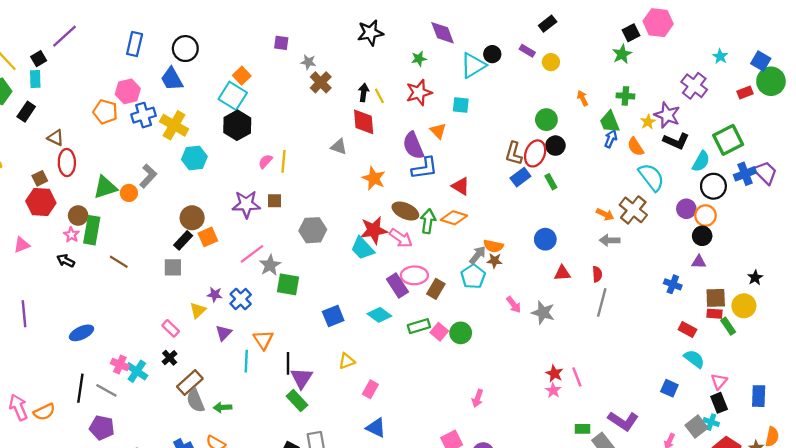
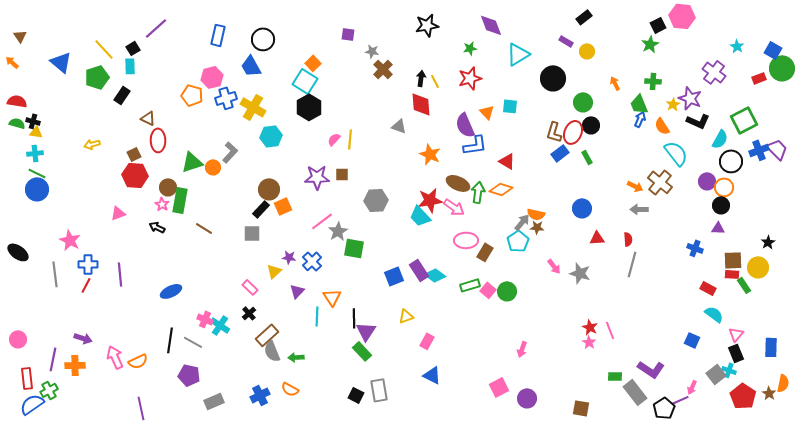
black circle: (492, 54) -> (553, 78), moved, size x1.6
cyan square: (461, 105) -> (510, 106), moved
purple rectangle: (397, 285) -> (419, 270), moved

